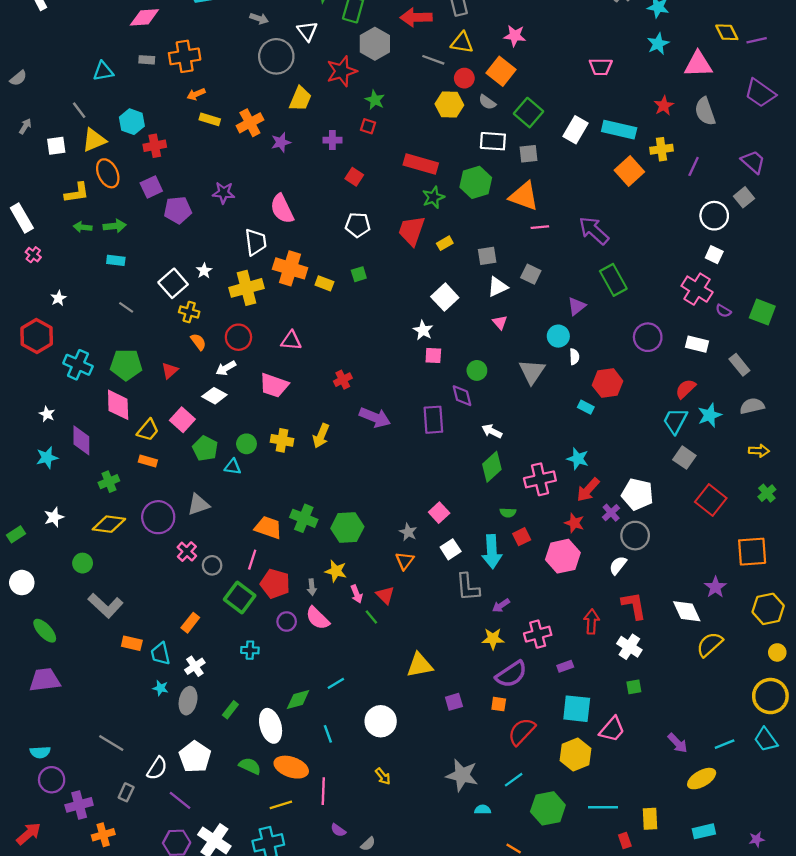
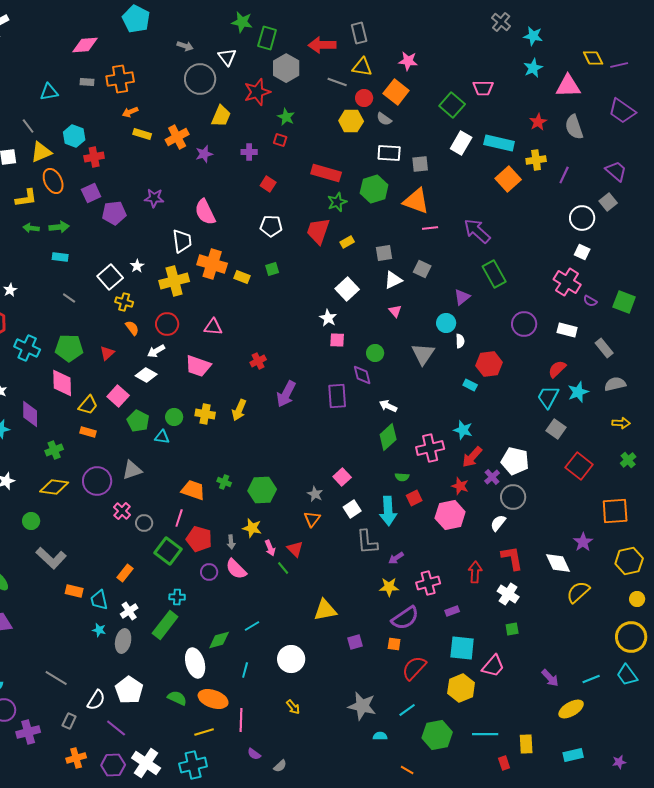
green square: (528, 113) -> (452, 105), moved
purple arrow: (375, 417) -> (286, 394), turned 96
green cross: (304, 518) -> (224, 482), size x0.6
green rectangle: (230, 710) -> (165, 625), moved, size x1.8
cyan line: (328, 734) -> (245, 670), turned 35
orange cross: (103, 835) -> (76, 758), moved

